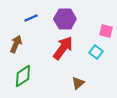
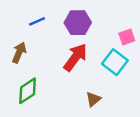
pink square: (106, 31) -> (127, 37), turned -32
cyan square: (96, 52) -> (115, 62), size x1.5

